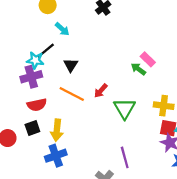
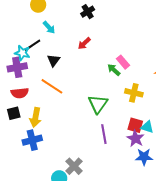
red arrow: (101, 91) -> (84, 43), moved
yellow cross: (164, 106) -> (134, 93), moved
purple line: (125, 157) -> (104, 134), moved

